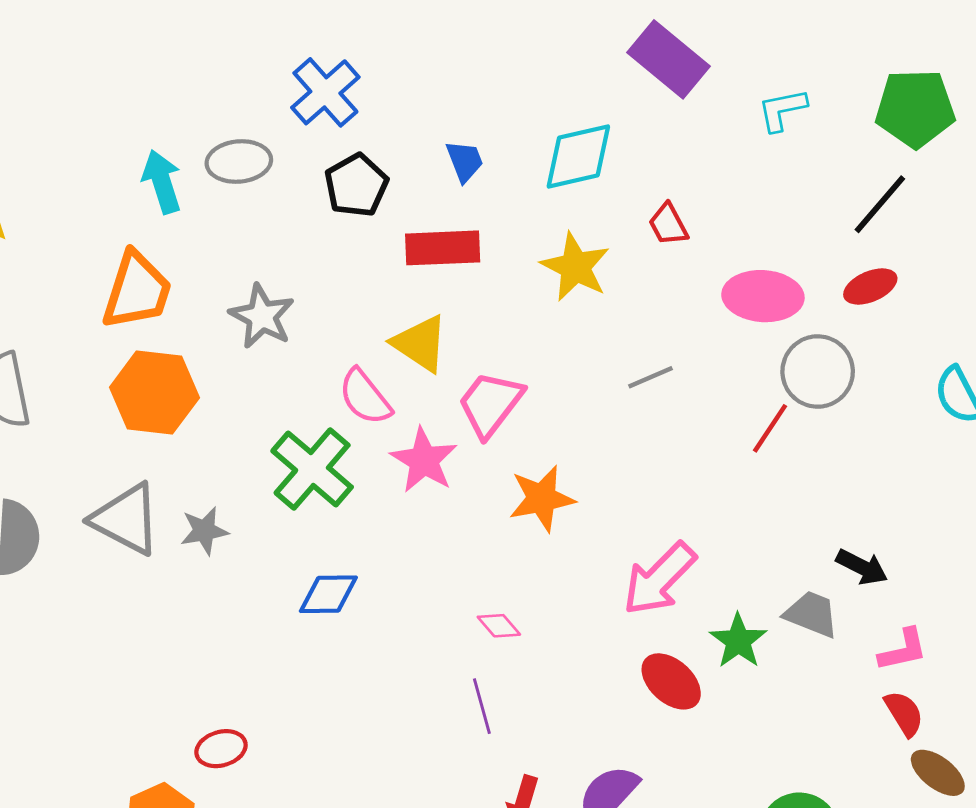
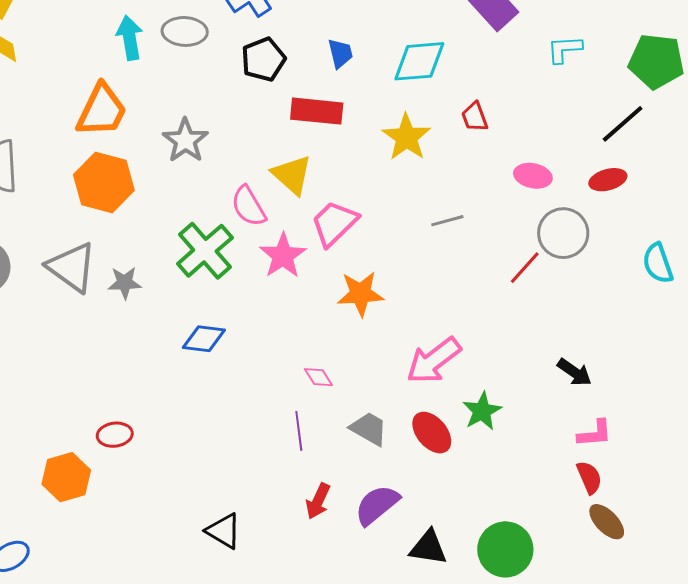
pink ellipse: (763, 296) -> (533, 176), size x0.7
gray trapezoid: (811, 614) -> (369, 429), moved

